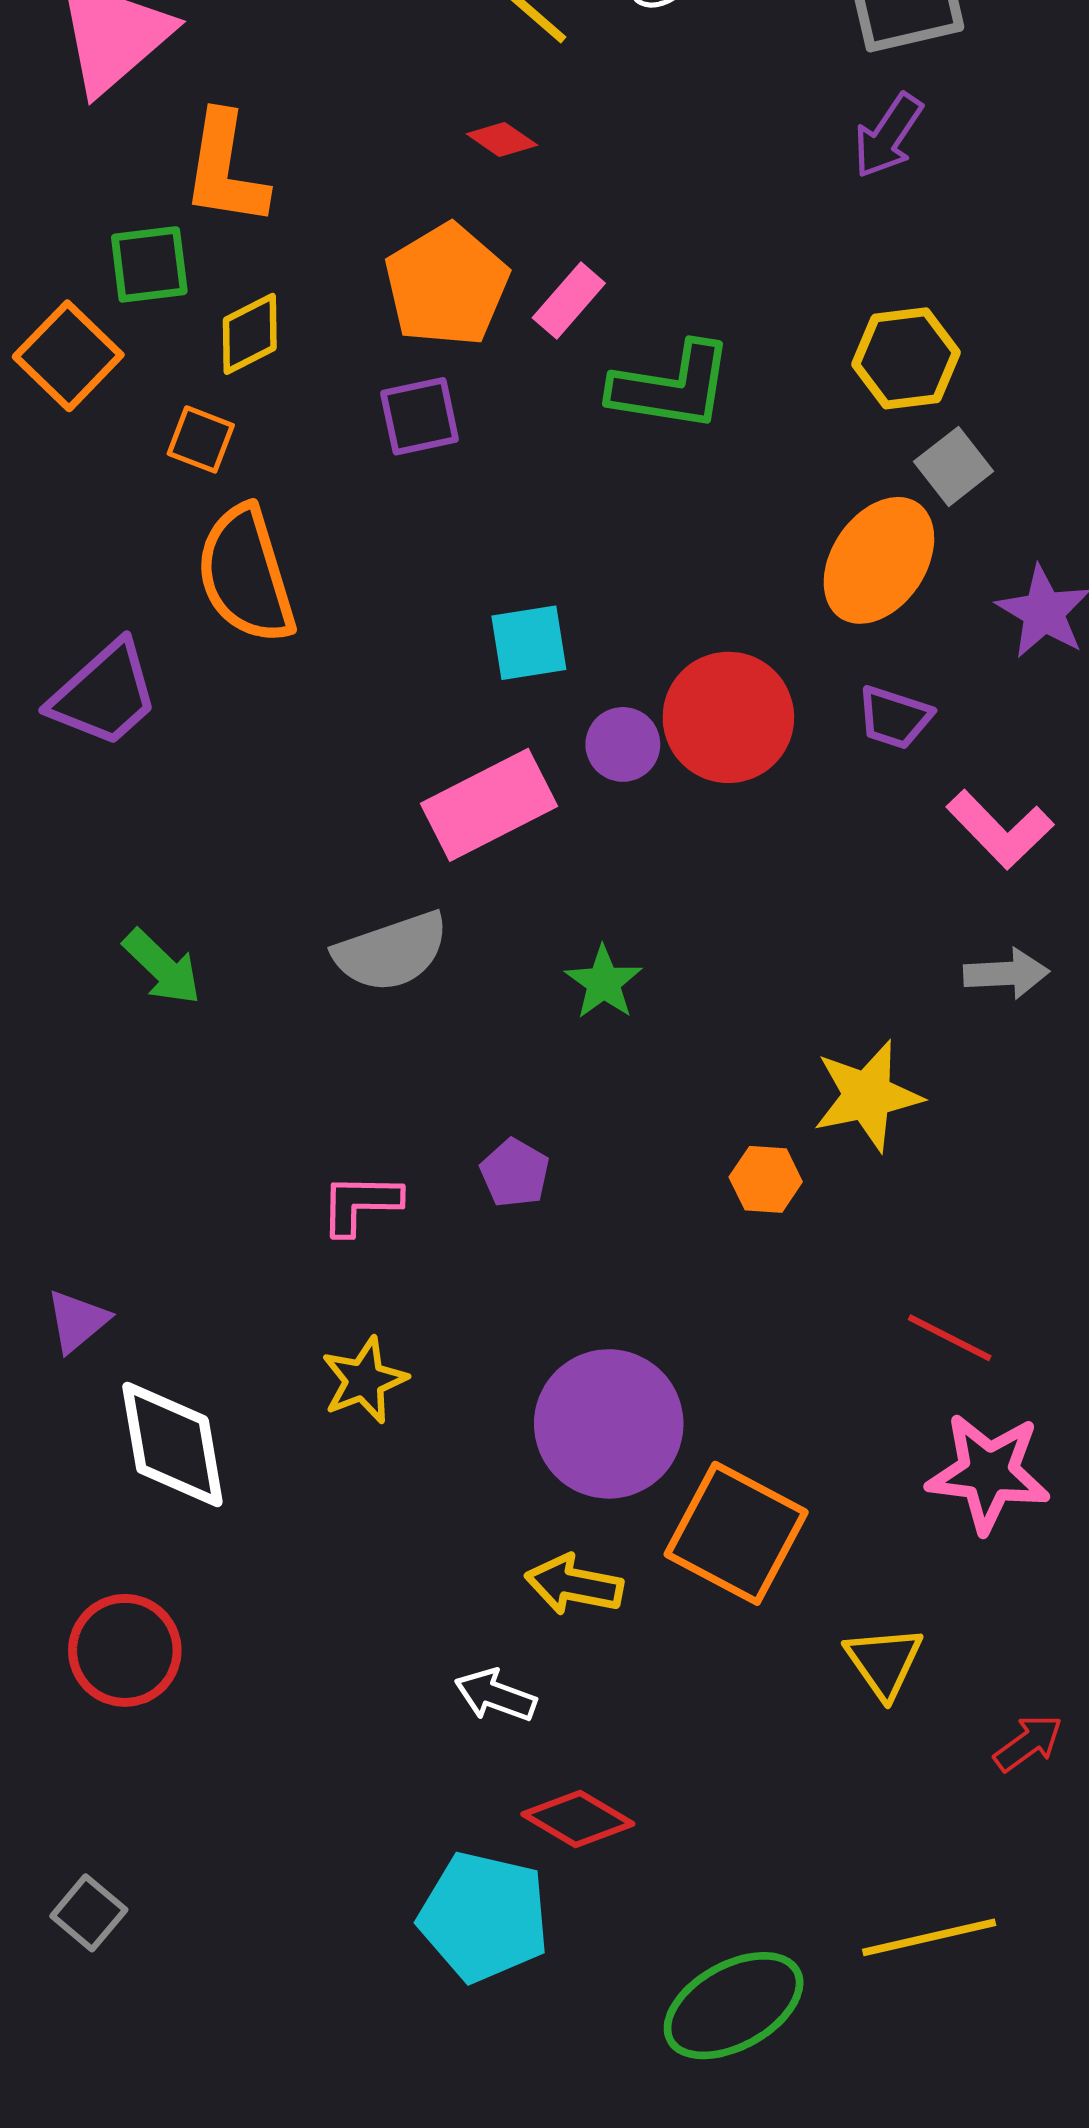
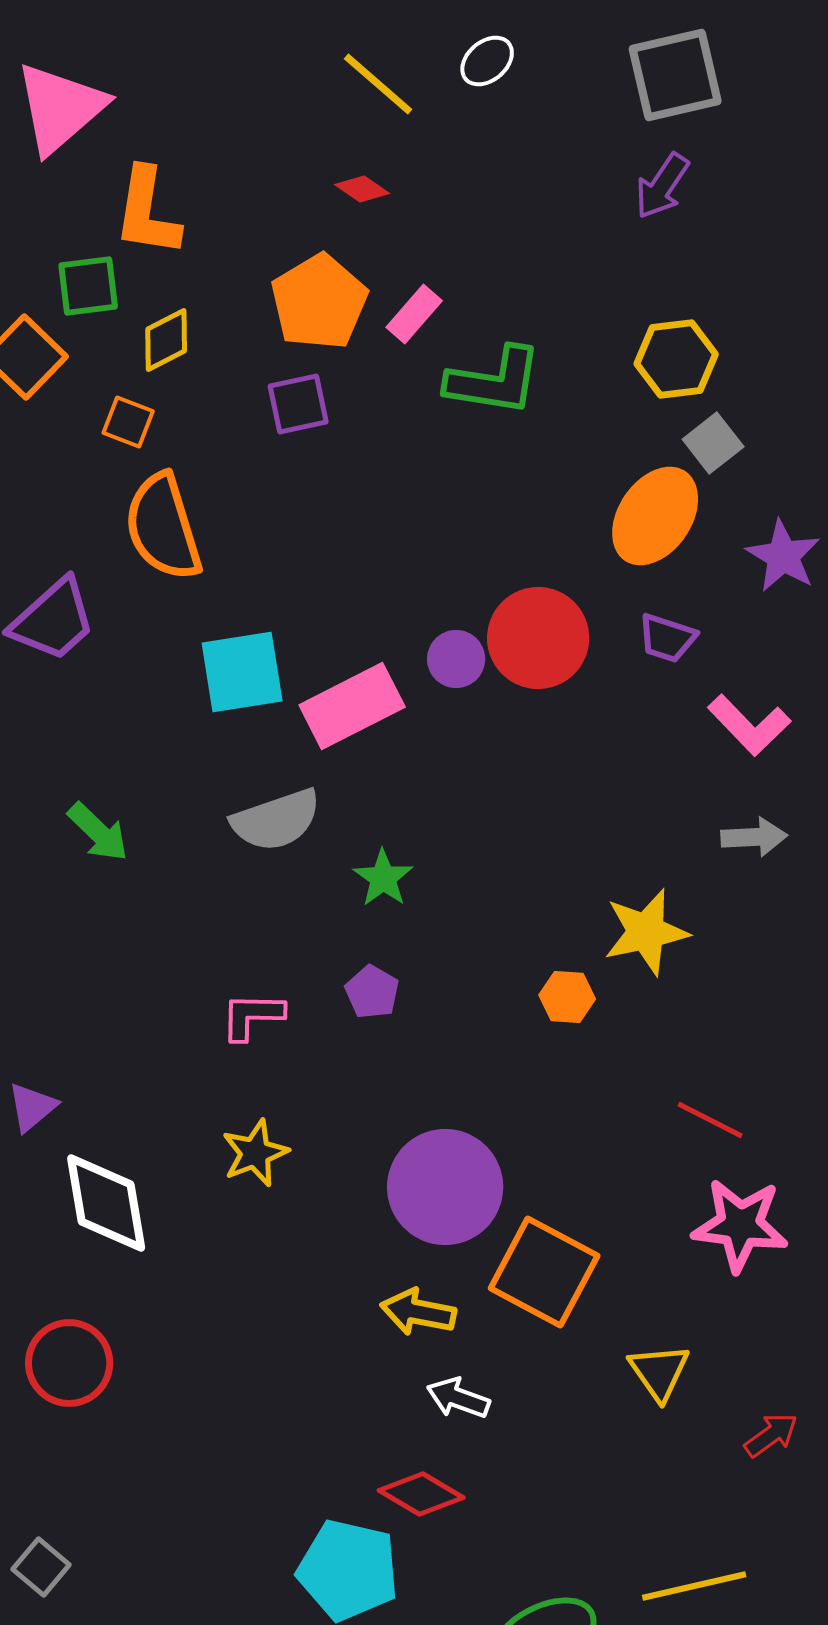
cyan square: (529, 643) -> (242, 672), moved, size x1.4
green star: (604, 983) -> (383, 878), moved
white arrow: (495, 1695) -> (458, 1398), moved

